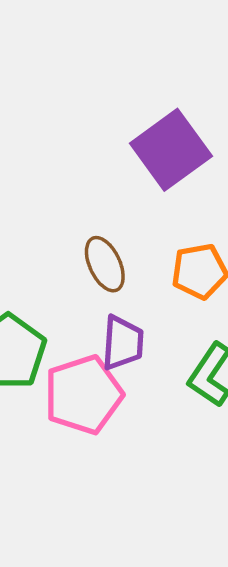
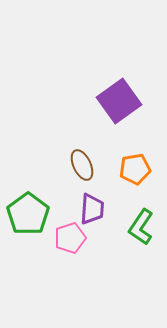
pink pentagon: (83, 395) -> (70, 238), size x0.7

